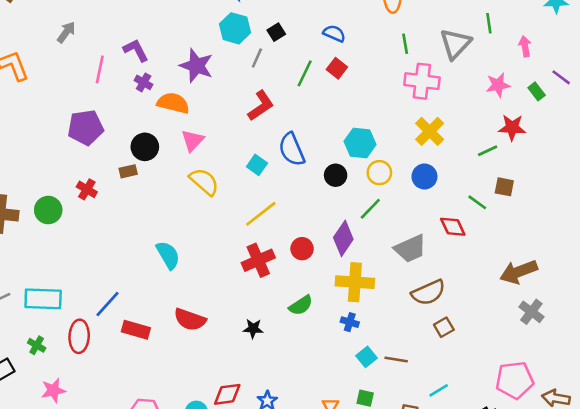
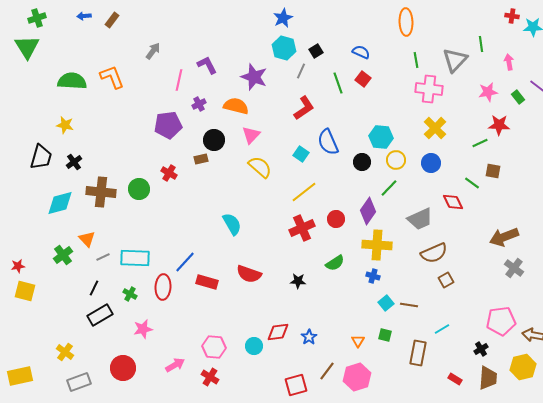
green line: (305, 73) -> (338, 83), turned -45
purple cross: (144, 82) -> (199, 104), moved, turned 32

